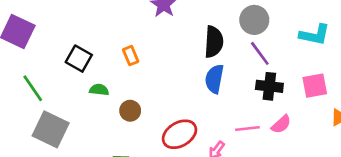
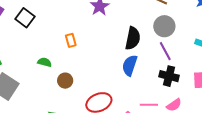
black square: (79, 59) -> (25, 18), moved

